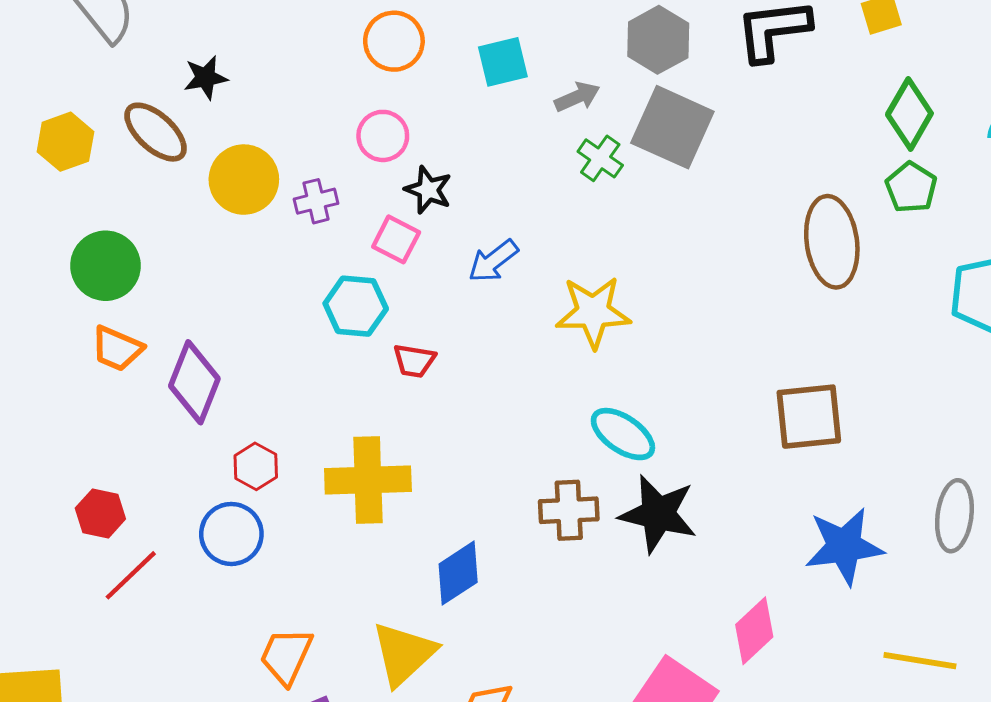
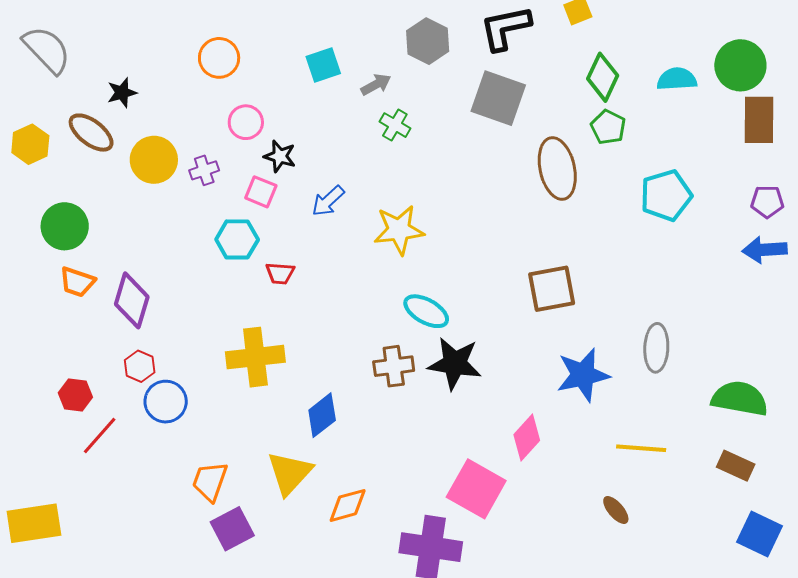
orange circle: (394, 41) -> (219, 58), moved
gray square: (672, 127) -> (498, 98), moved
red hexagon: (256, 466) -> (140, 366), moved

